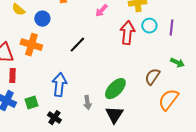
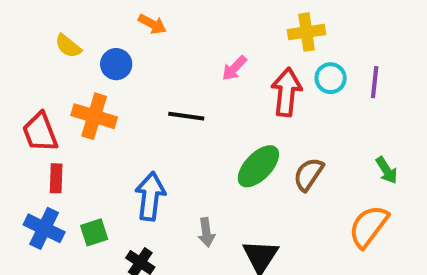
pink arrow: (101, 11) -> (234, 68), moved
black line: (77, 45) -> (186, 116), turned 54
green arrow: (177, 63) -> (387, 170), moved, turned 32
brown semicircle: (152, 77) -> (308, 174), moved
green ellipse: (115, 89) -> (258, 166), moved

